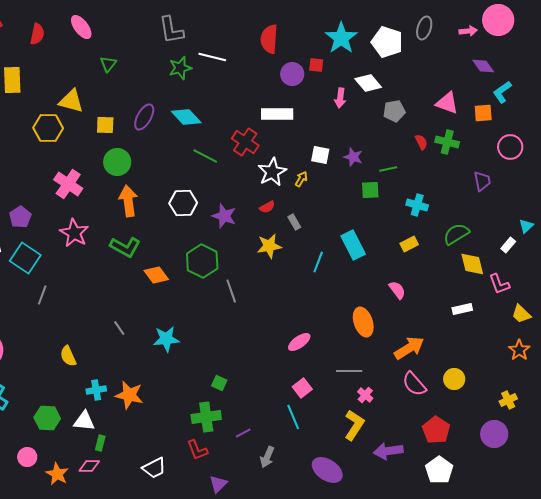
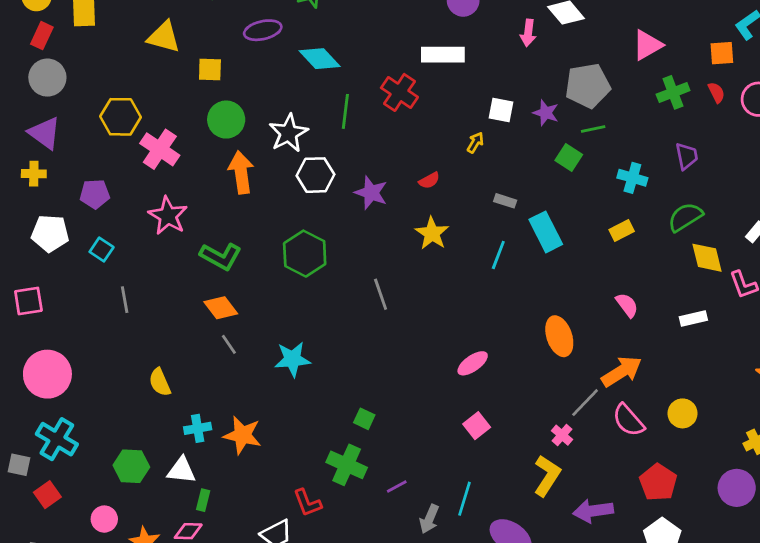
pink triangle: (447, 103) -> (647, 45), moved, turned -50
gray pentagon: (394, 111) -> (588, 86), moved, size x1.5
purple ellipse: (144, 117) -> (263, 30), moved, turned 48
yellow hexagon: (48, 128) -> (121, 117), moved
red semicircle: (421, 142) -> (716, 92), moved
green cross: (447, 142) -> (673, 92), turned -35
green line: (205, 156) -> (345, 111), turned 70
white star: (272, 172) -> (288, 133), moved
purple trapezoid: (482, 181) -> (687, 156), moved
green square: (370, 190) -> (569, 157), turned 36
purple pentagon: (20, 217) -> (95, 194), turned 30
gray rectangle: (294, 222) -> (505, 201), moved, turned -42
yellow star: (269, 246) -> (432, 233), turned -30
green L-shape: (125, 247) -> (221, 256), moved
cyan square: (25, 258) -> (102, 250), size x0.6
green hexagon: (202, 261) -> (305, 254), moved
orange diamond: (156, 275) -> (221, 308), moved
pink semicircle: (397, 290) -> (627, 305), moved
gray line: (42, 295) -> (125, 300), turned -30
gray line: (349, 371) -> (585, 403), moved, turned -45
green cross: (206, 417) -> (347, 465), turned 32
cyan line: (293, 417) -> (464, 499), moved, turned 40
red L-shape: (197, 450) -> (307, 503), moved

